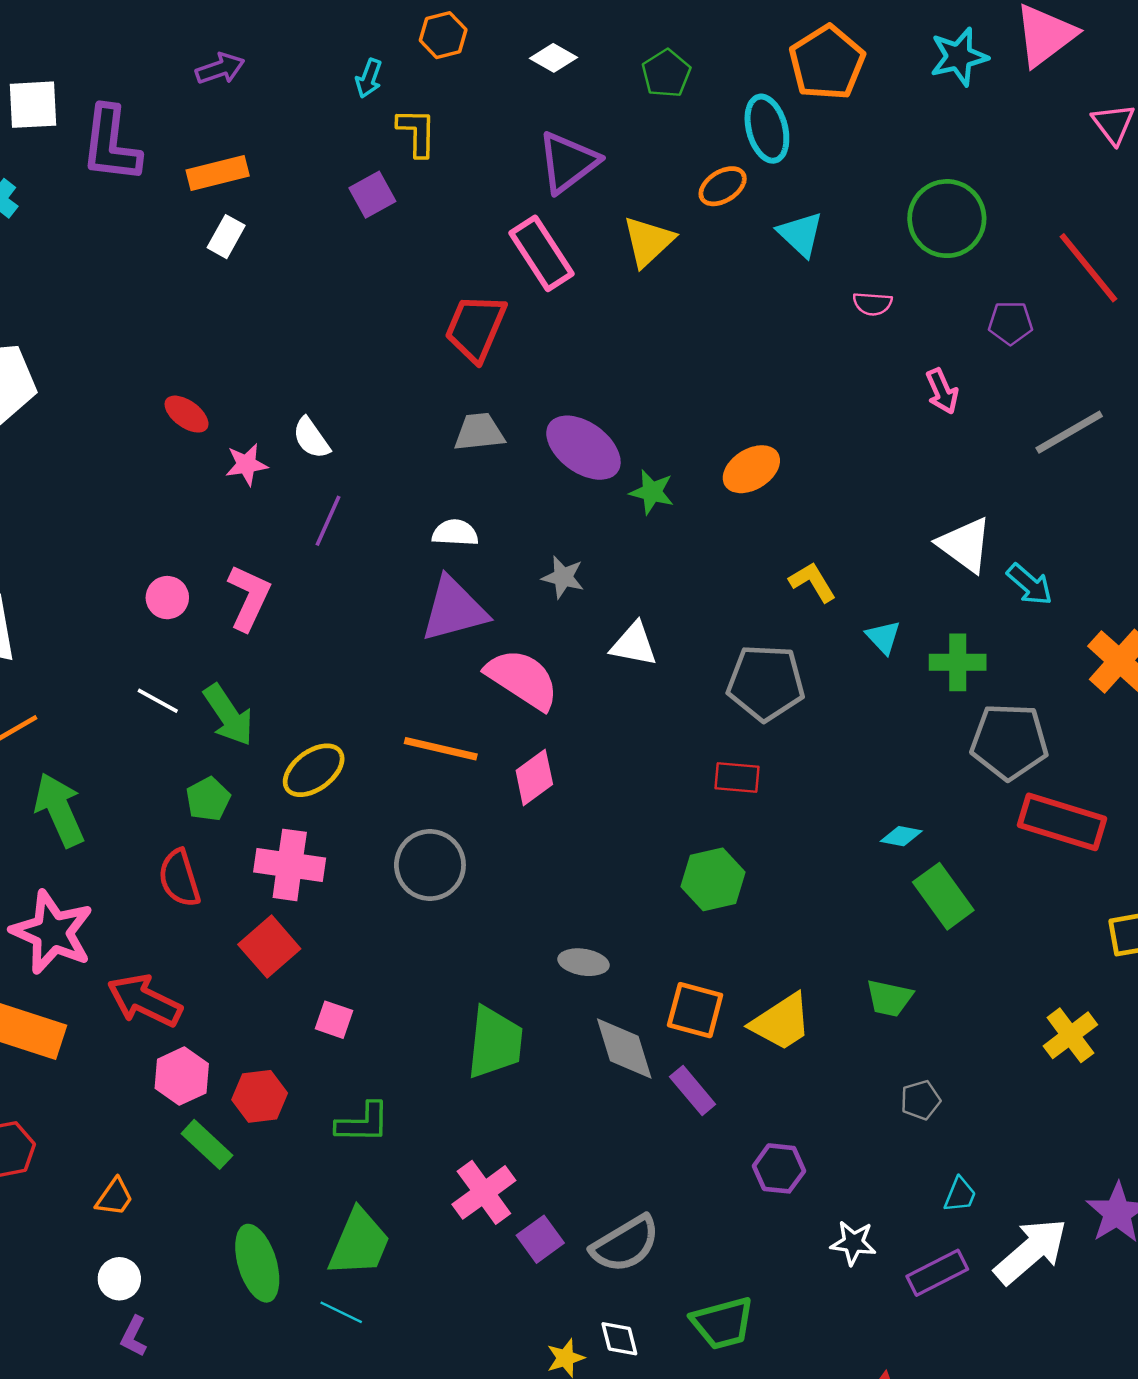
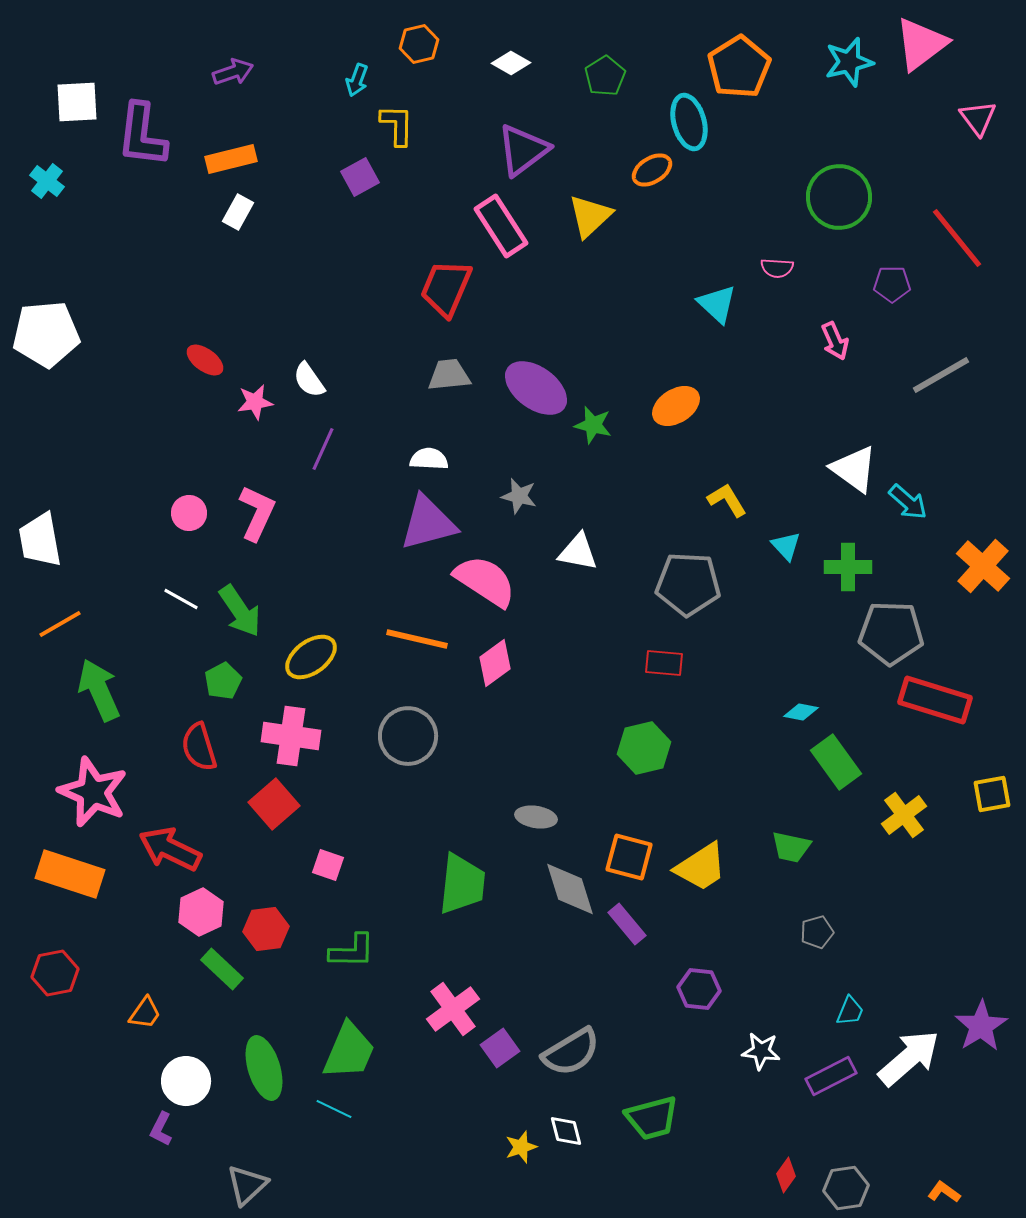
cyan triangle: (801, 234) -> (717, 304), moved
yellow cross: (1070, 1035) -> (904, 815), moved
white circle: (119, 1279) -> (186, 1081), moved, size x1.4

